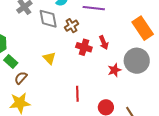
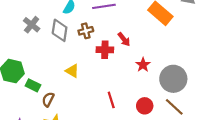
gray diamond: (48, 19) -> (60, 30), turned 35
brown cross: (71, 26) -> (86, 31), turned 32
gray circle: (137, 61) -> (173, 79), moved

